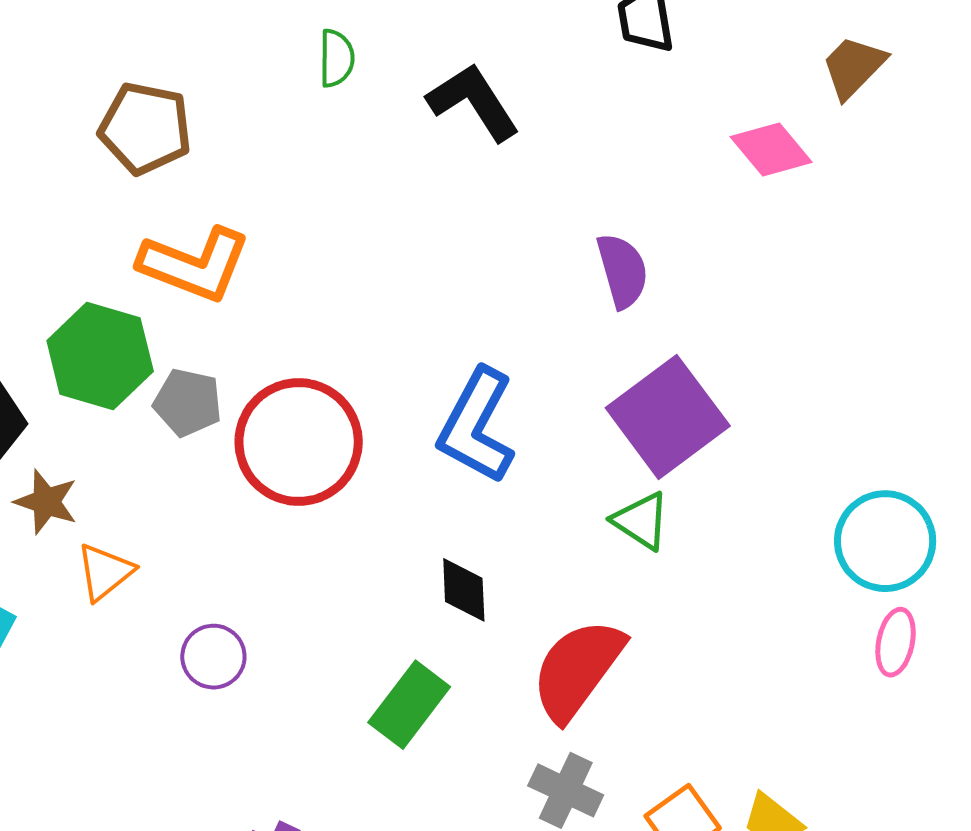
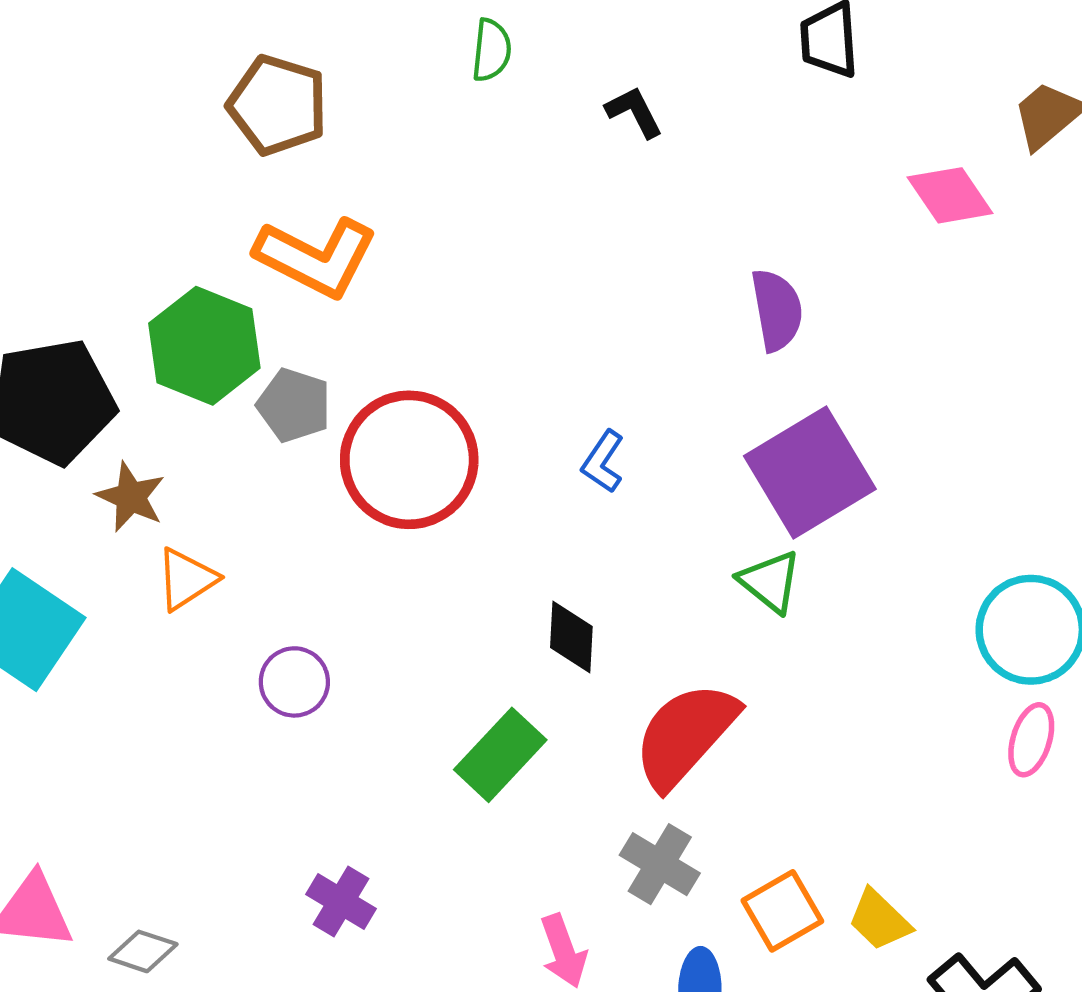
black L-shape: (473, 102) -> (634, 112), size x0.6
blue L-shape: (477, 426) -> (603, 462), size x0.5

